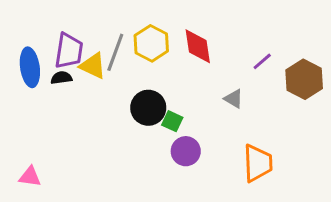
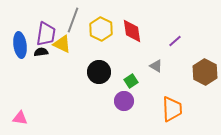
gray line: (115, 52) -> (73, 20), moved
brown hexagon: (304, 79) -> (205, 72), moved
green square: (172, 121) -> (131, 81), moved, turned 32

